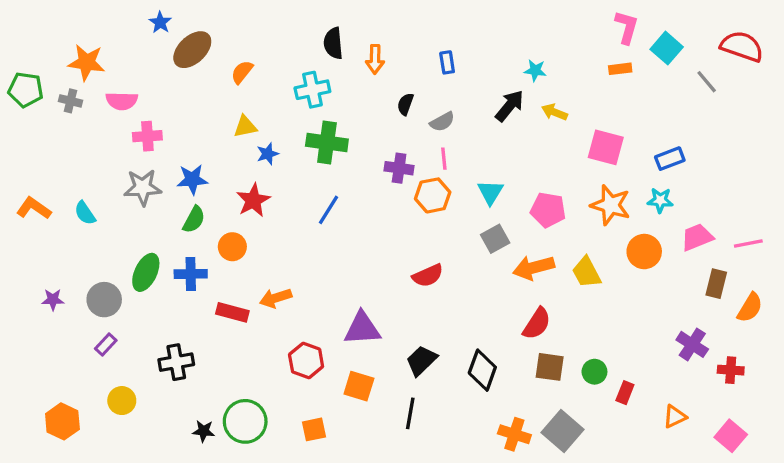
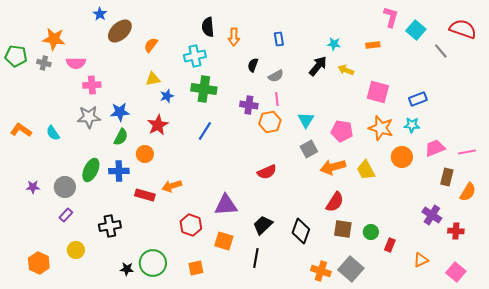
orange rectangle: (620, 69) -> (373, 45), moved

